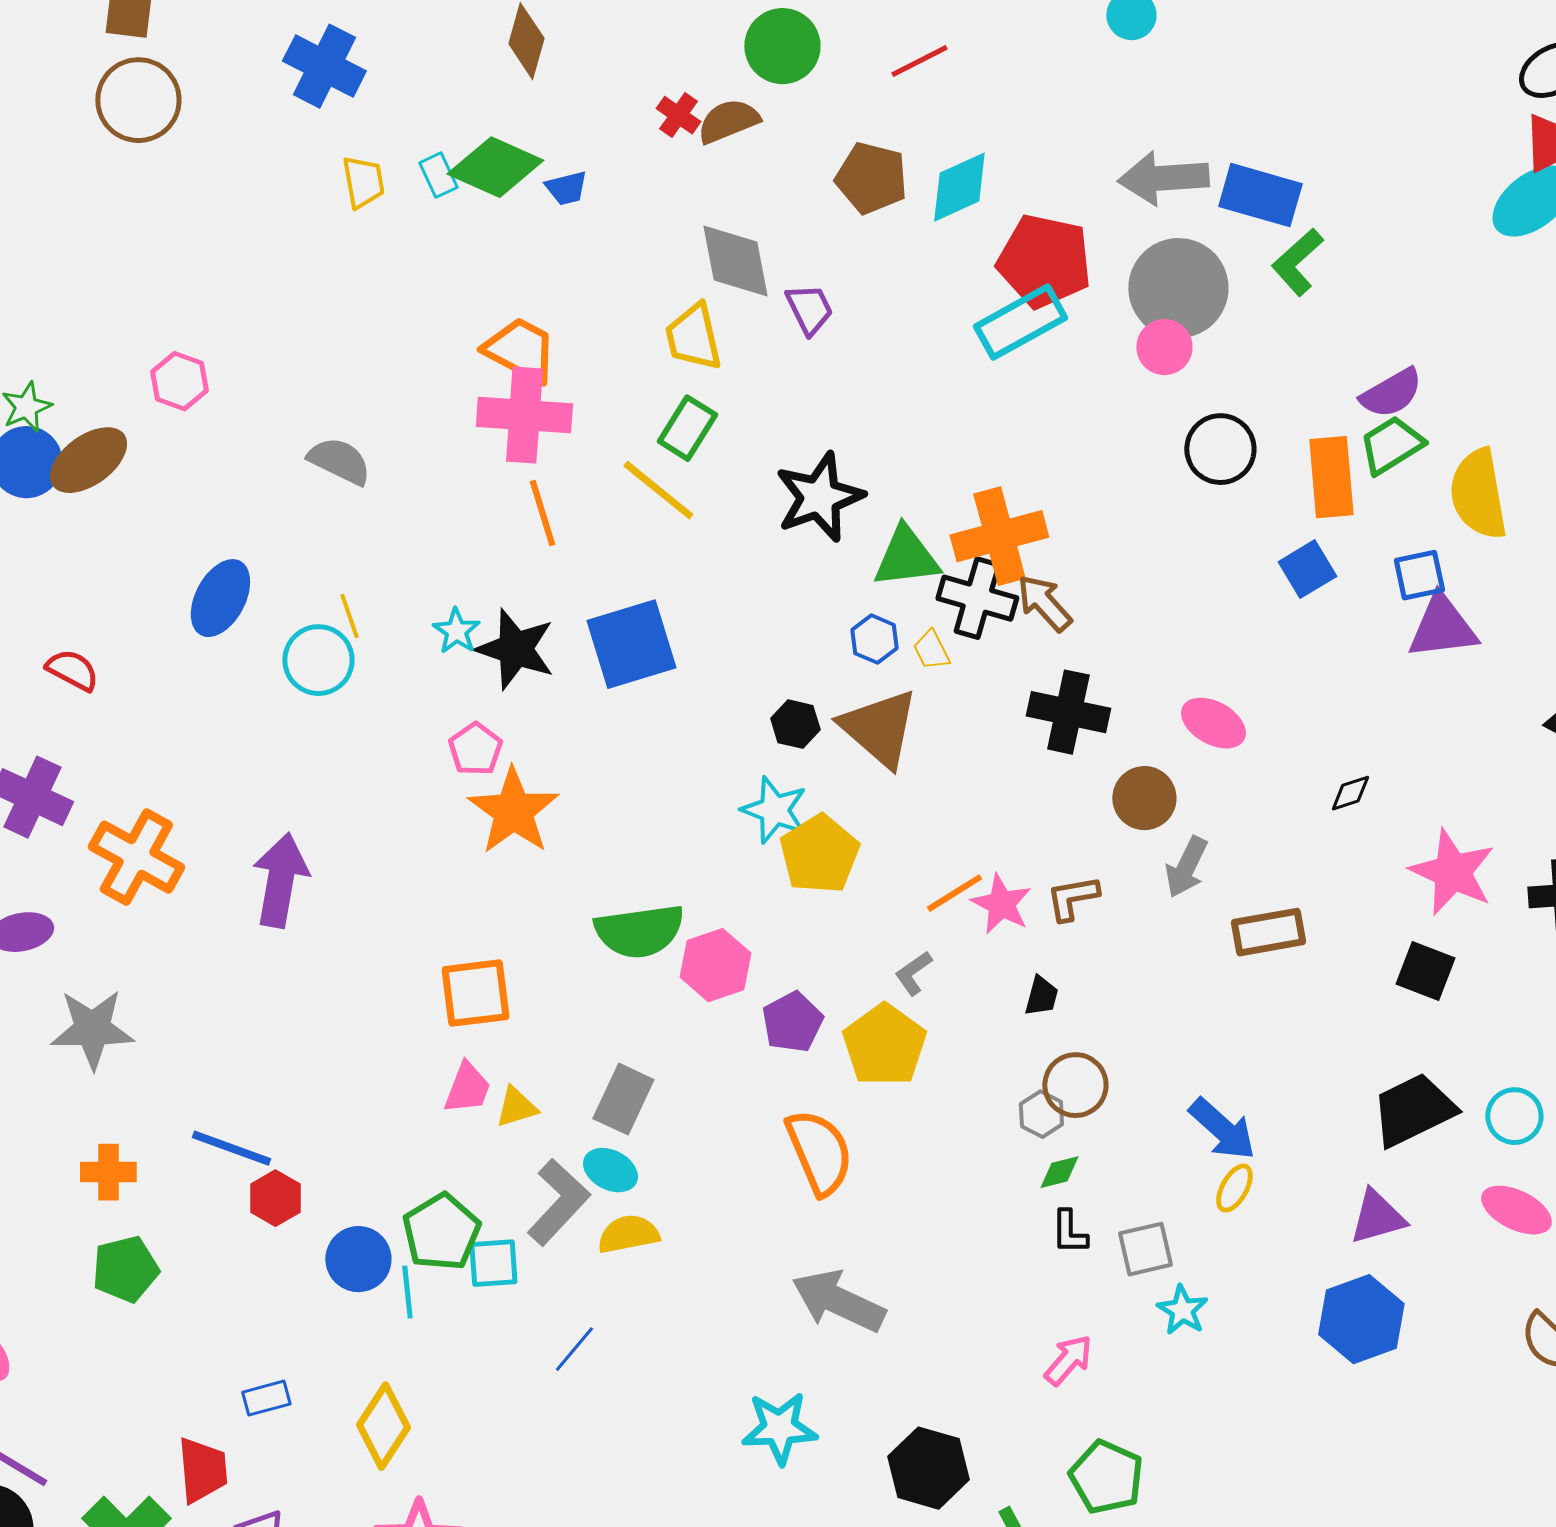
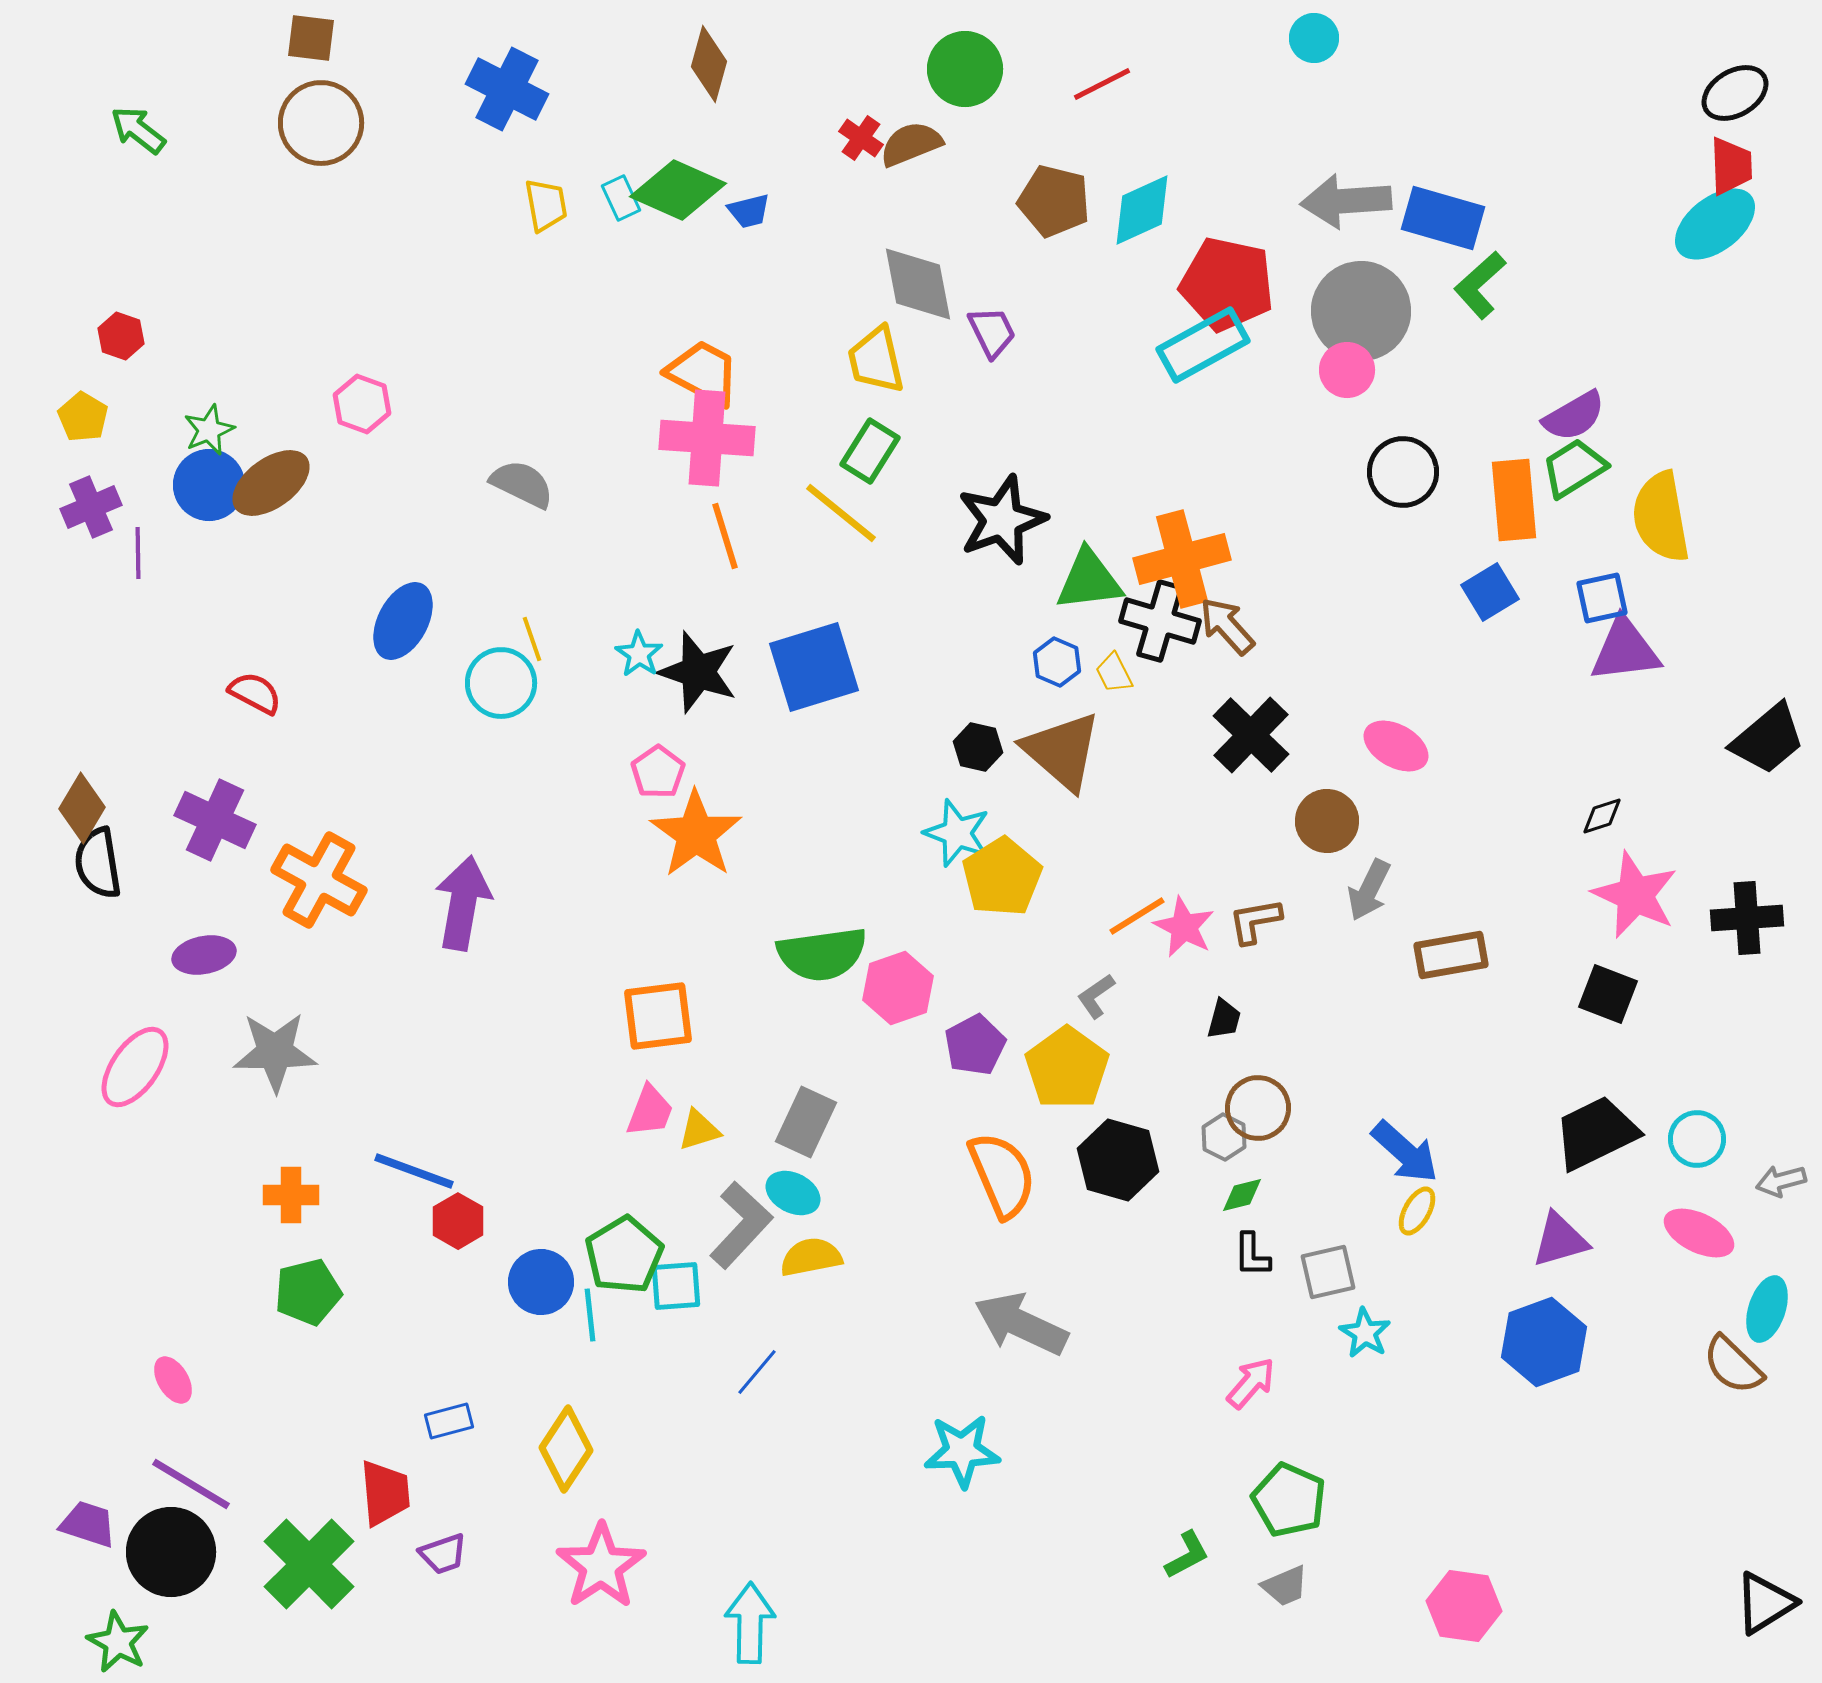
black cross: (1068, 712) -> (1251, 735), turned 32
black diamond: (1350, 793) -> (1602, 816), moved
black hexagon: (928, 1468) -> (1118, 1160), moved

